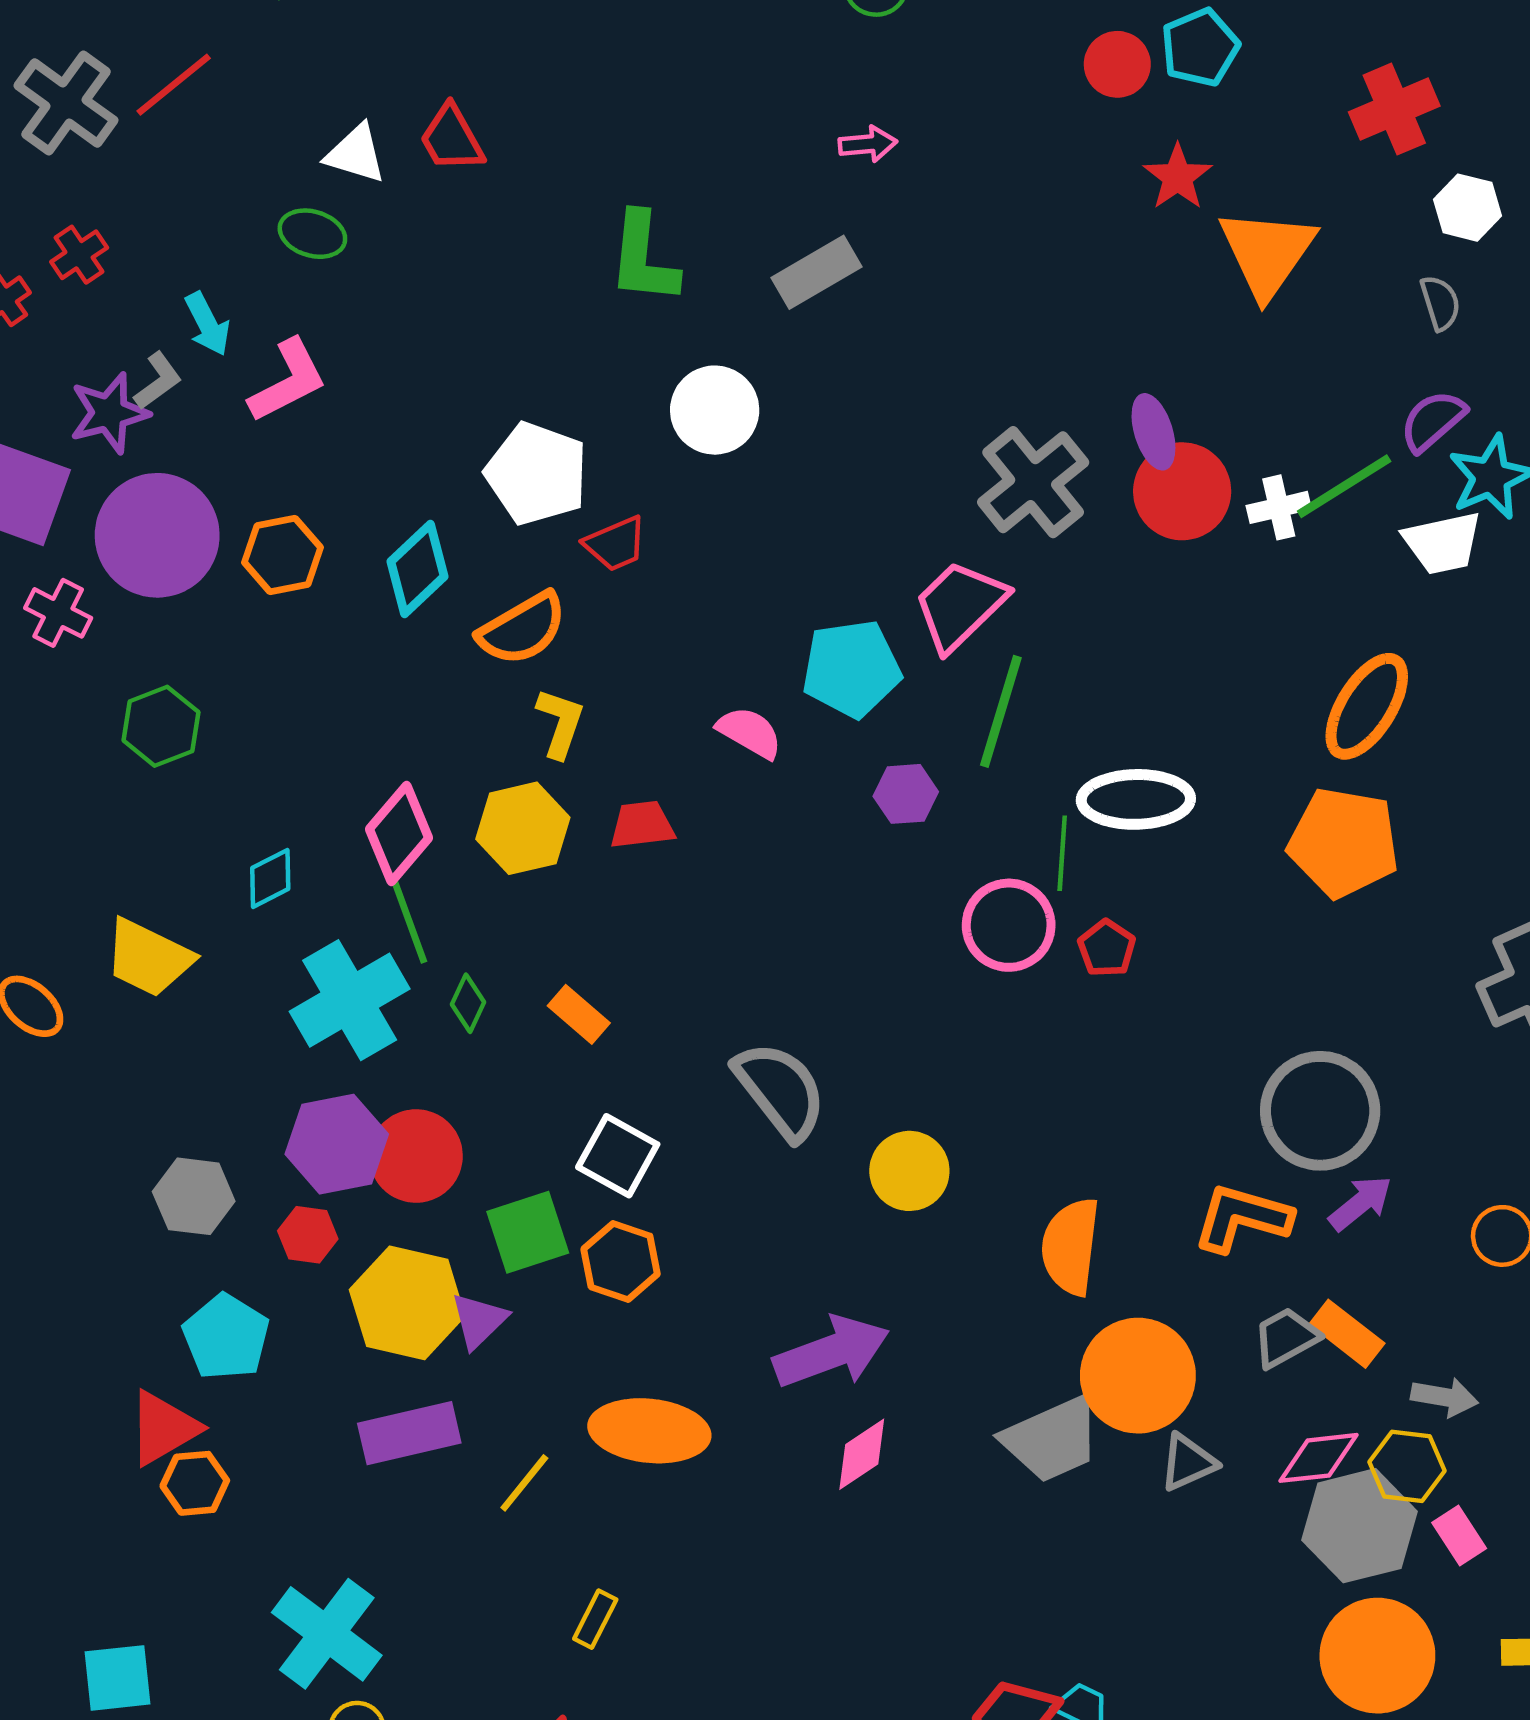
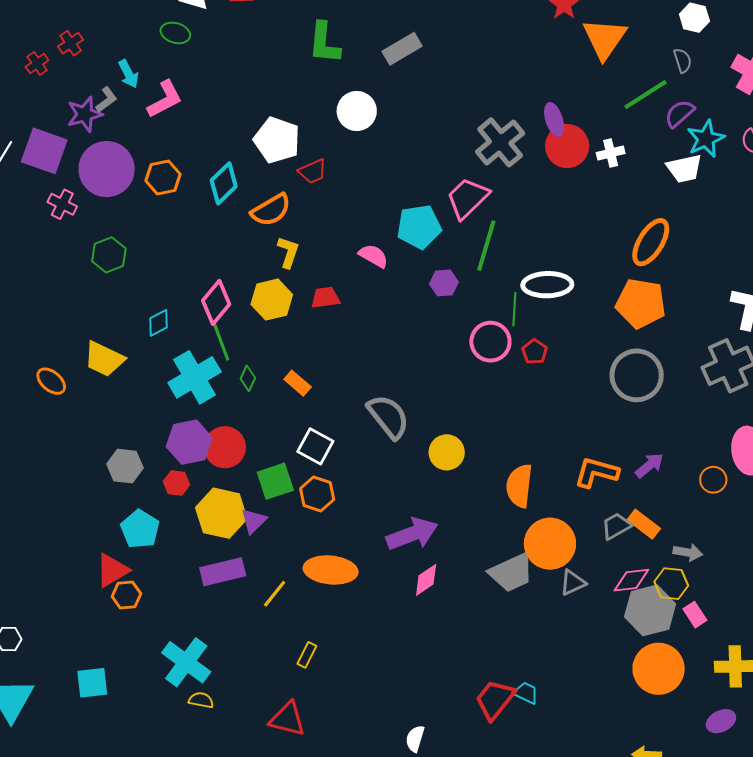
green line: (1344, 486) -> (645, 95), moved
gray circle: (1320, 1111) -> (637, 375), moved

